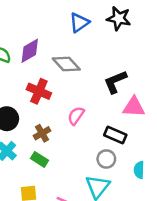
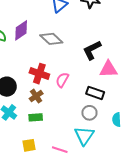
red cross: (39, 91) -> (39, 74), moved
green rectangle: (39, 159) -> (36, 117), turned -32

